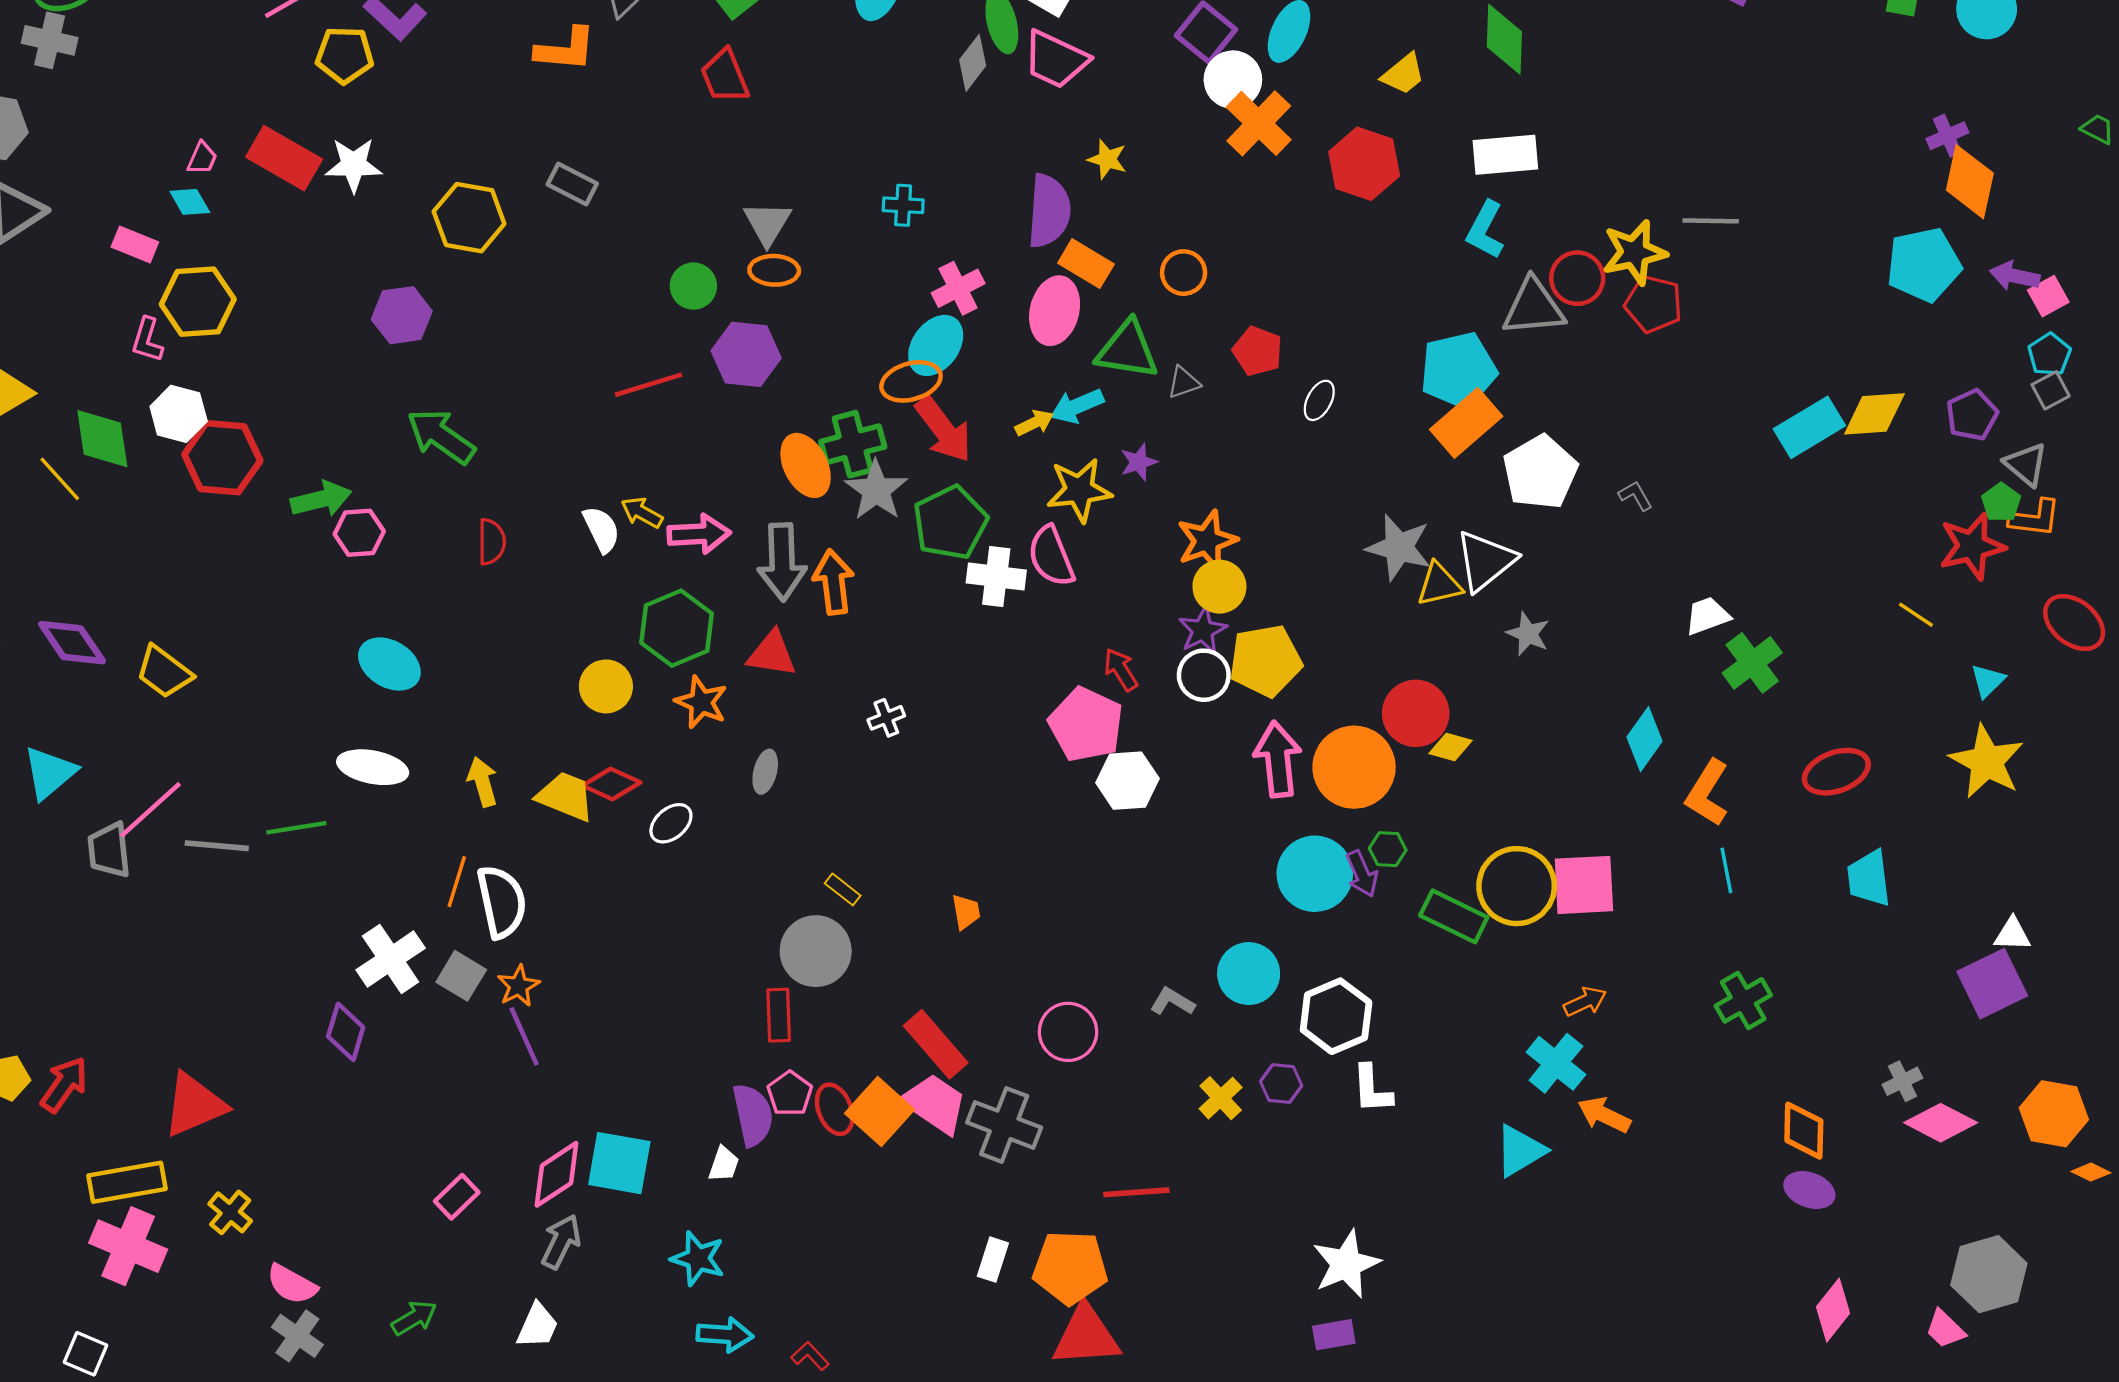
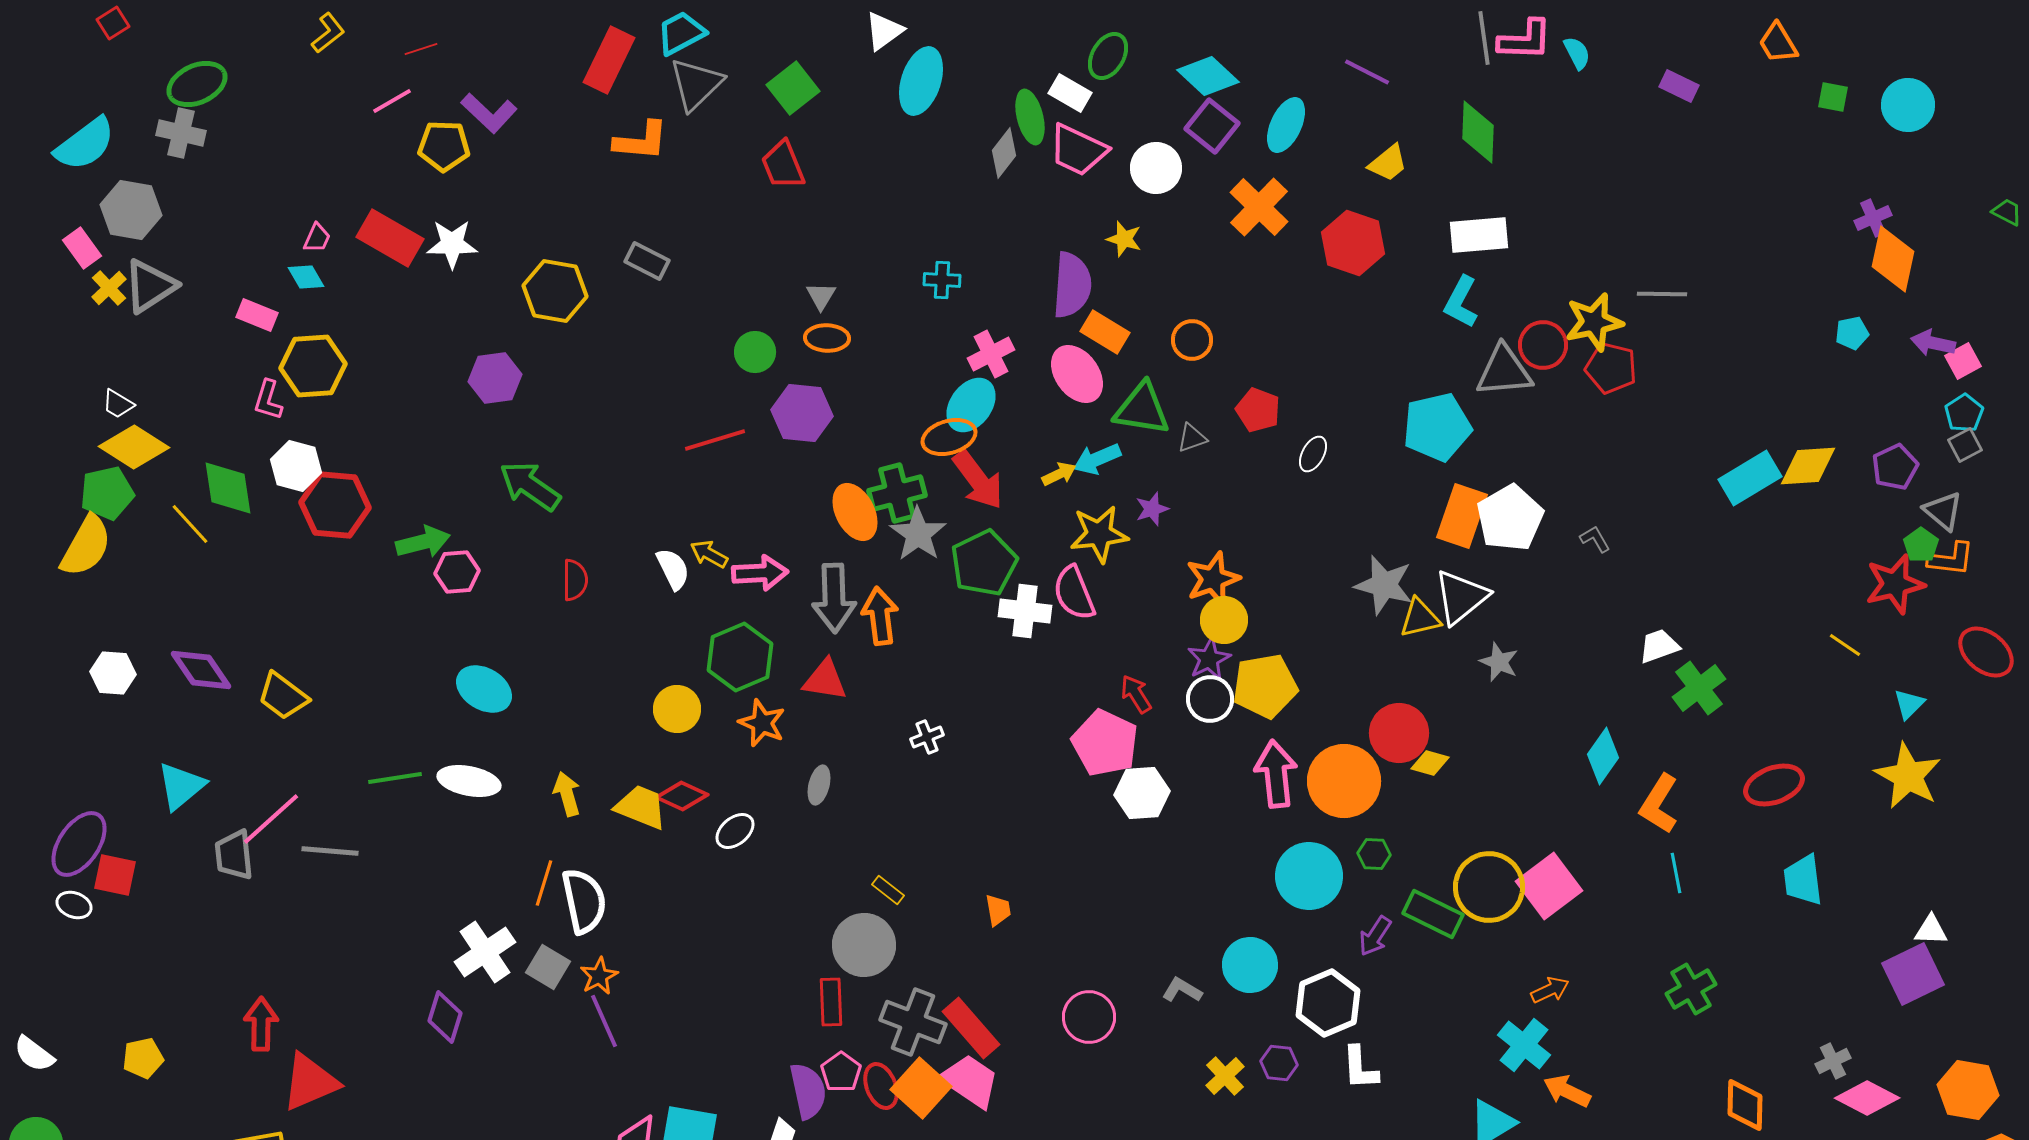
white circle: (1233, 80) -> (1156, 168), moved
gray triangle: (767, 223) -> (821, 296), size x0.7
cyan pentagon: (1924, 265) -> (1852, 333), size x0.5
pink ellipse: (1055, 311) -> (1077, 374), turned -50
orange rectangle: (1466, 423) -> (1462, 516), moved, turned -30
green line: (296, 828) -> (395, 778), moved
purple arrow: (1362, 874) -> (1375, 936), moved, turned 57
pink square: (1584, 885) -> (1549, 886), turned -34
red arrow: (64, 1085) -> (261, 1024), moved, turned -34
gray cross: (1004, 1125) -> (913, 1022), moved

